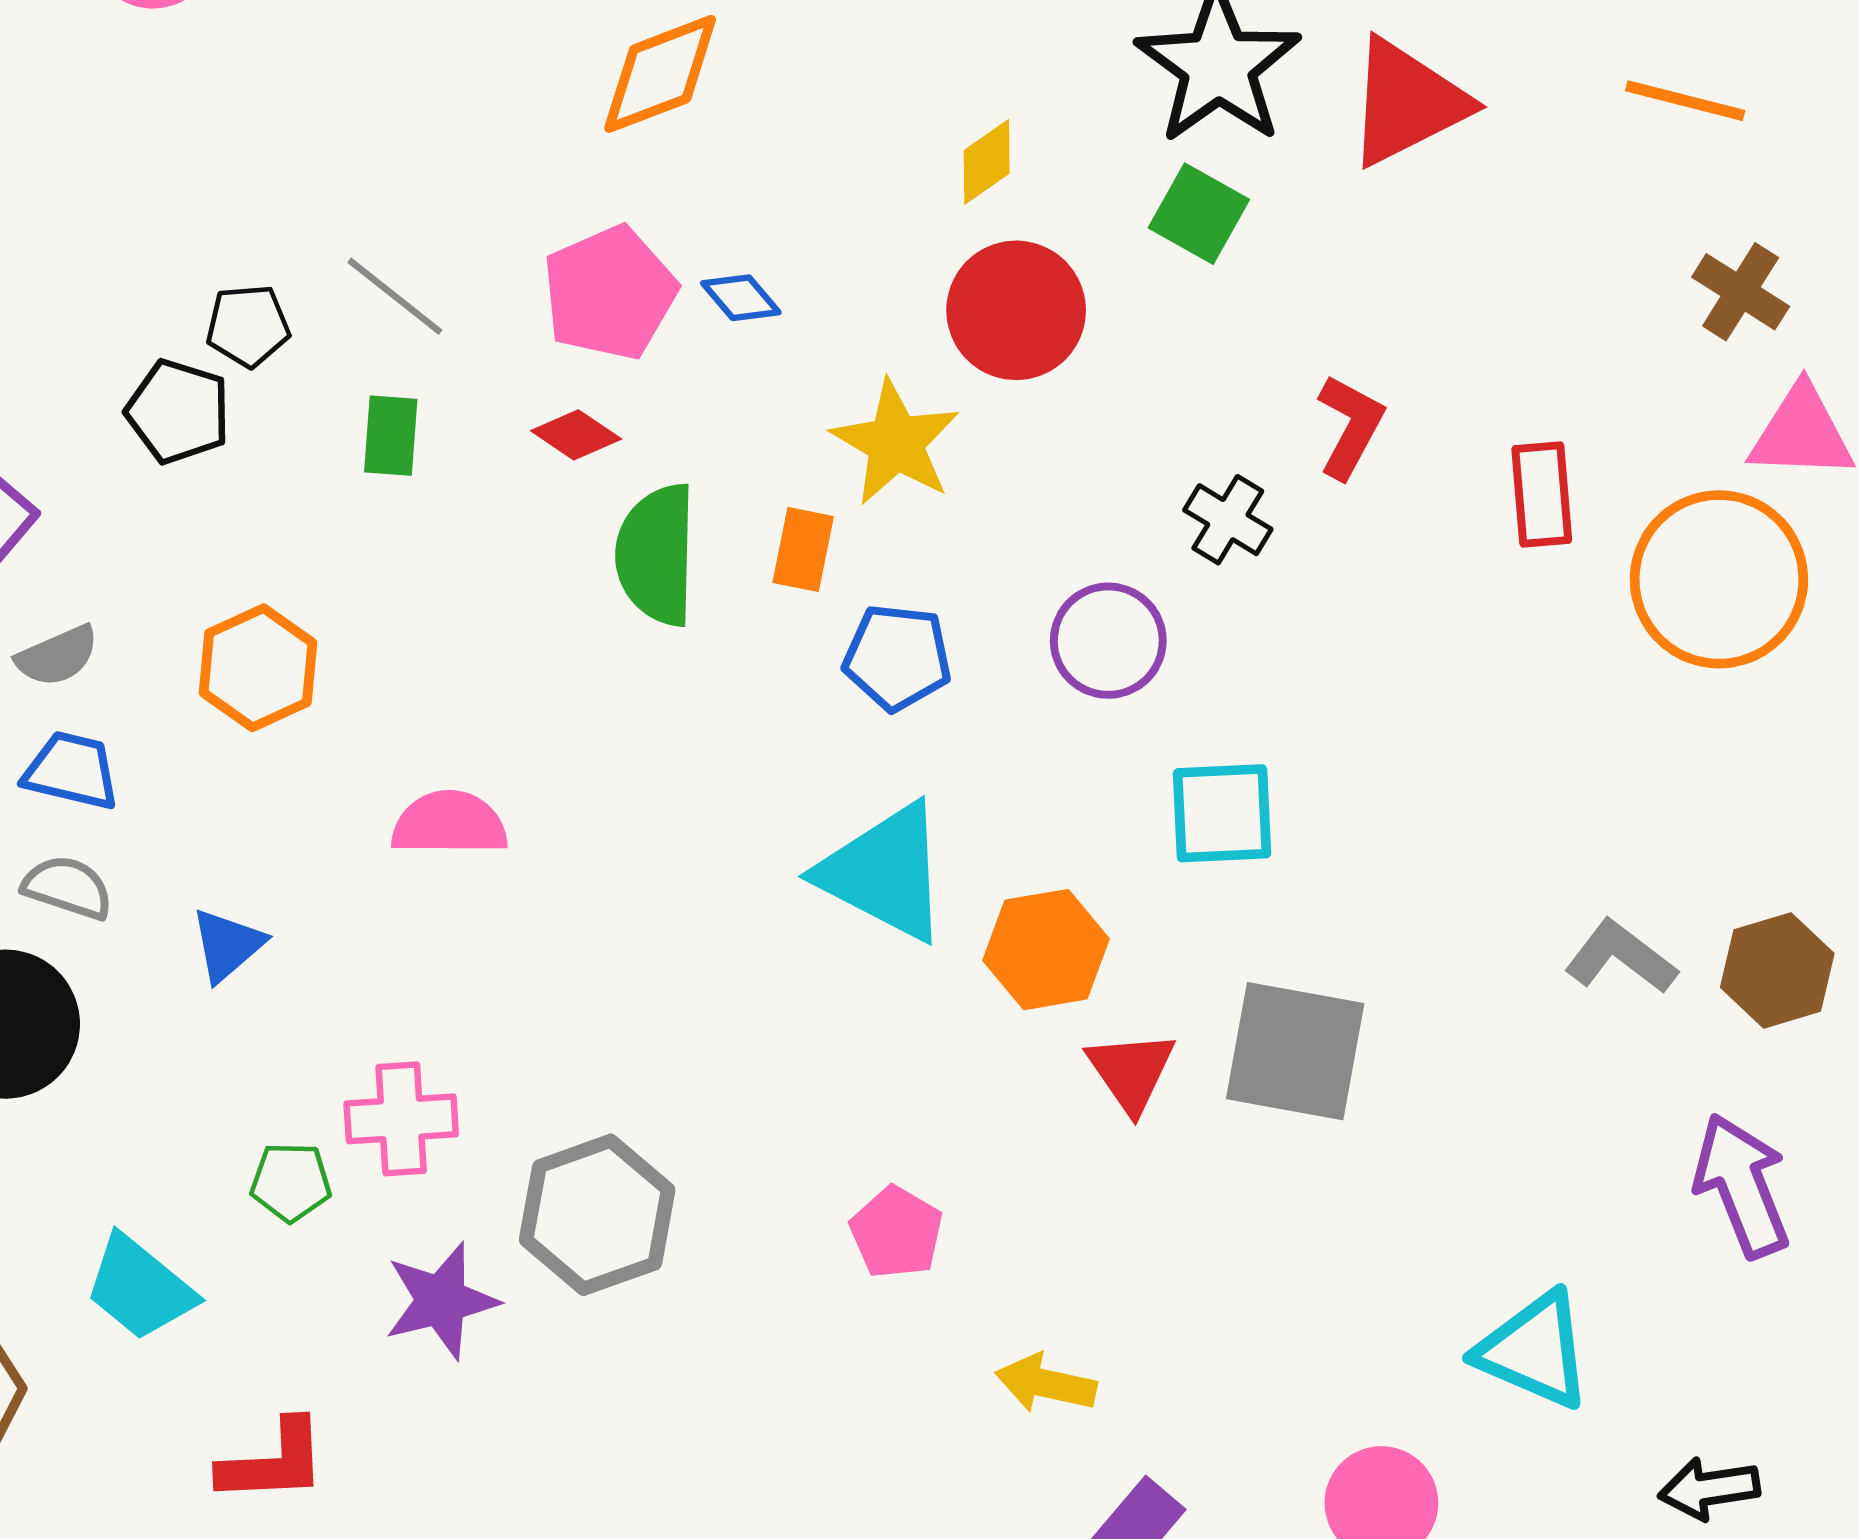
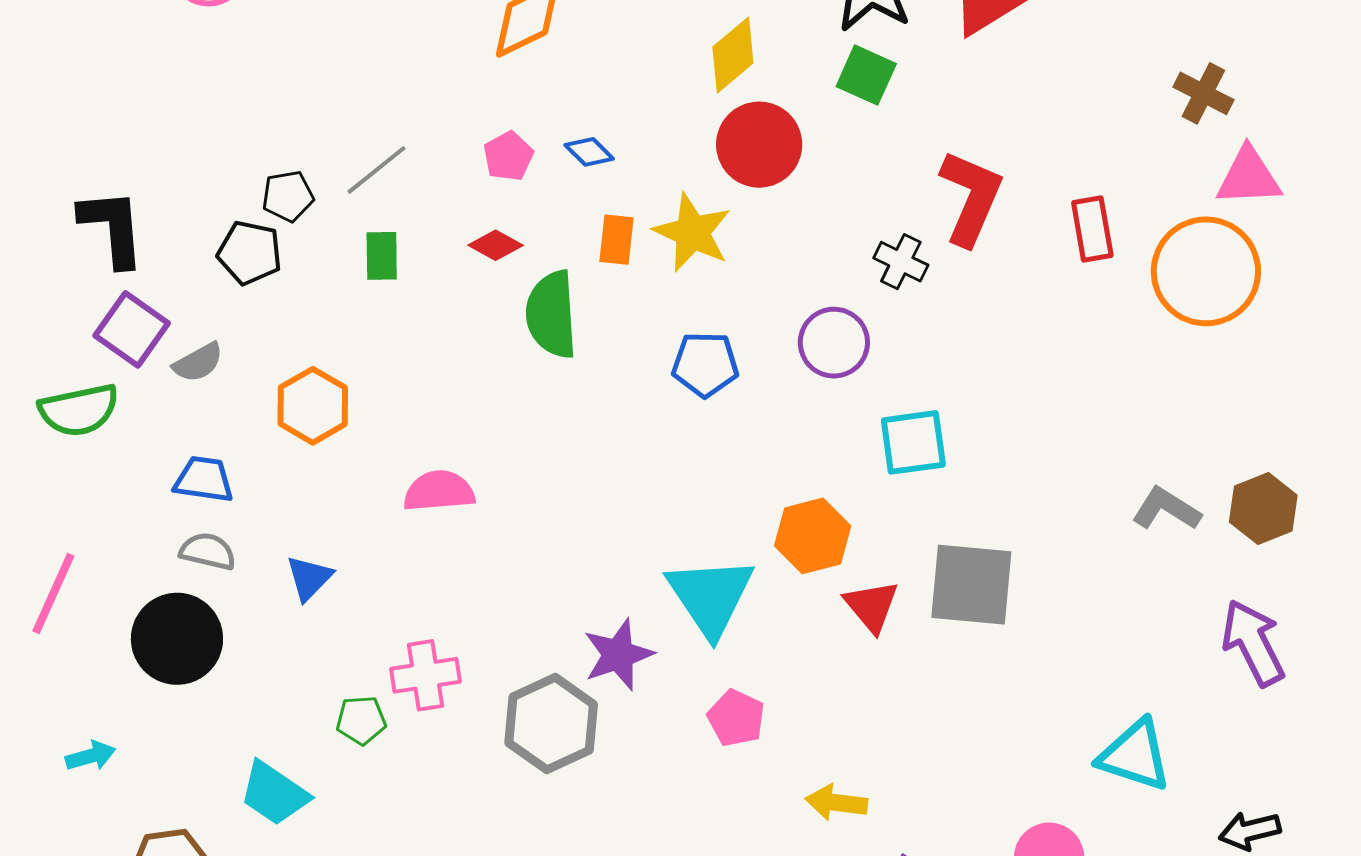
yellow diamond: (987, 162) -> (733, 55), size x1.4
pink pentagon: (610, 293) -> (508, 156), size x0.6
gray line: (395, 296) -> (376, 170), turned -72
red L-shape: (1350, 426) -> (971, 198), size x1.5
orange rectangle: (803, 549) -> (616, 240), moved
gray semicircle: (57, 656) -> (198, 362), moved
cyan triangle: (884, 872) -> (710, 596), moved, turned 34
purple star: (441, 1301) -> (618, 655), moved

